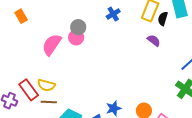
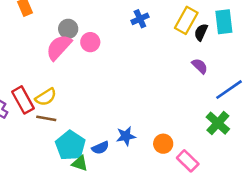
gray circle: (78, 27) -> (68, 29), moved
purple semicircle: (154, 40) -> (200, 66), moved
yellow semicircle: (46, 85) -> (46, 97), turned -54

